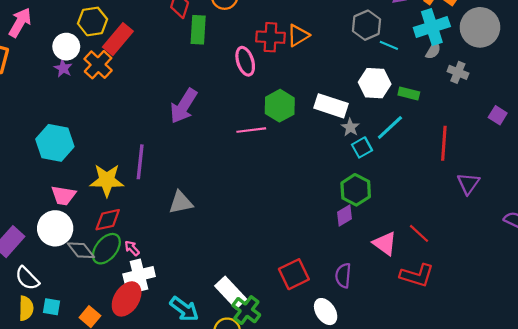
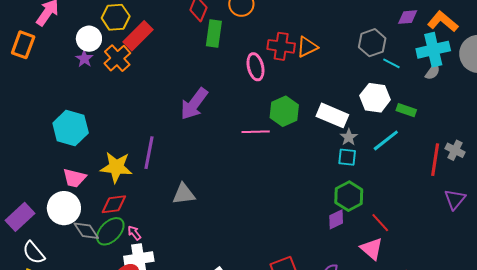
gray cross: (458, 72) -> (455, 150), moved
cyan square: (362, 147) -> (347, 157), moved, turned 30
red line: (419, 233) -> (380, 223), moved

